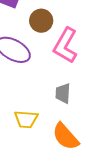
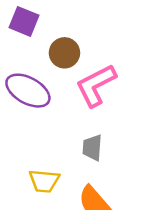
pink L-shape: (65, 45) -> (96, 85), turned 33

